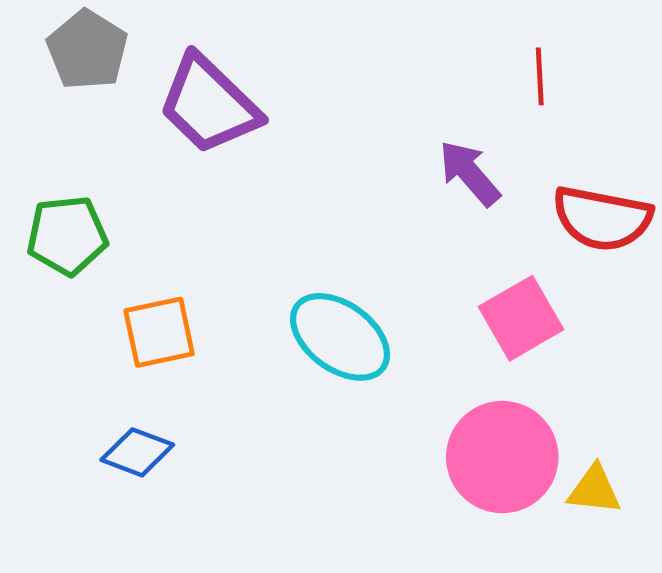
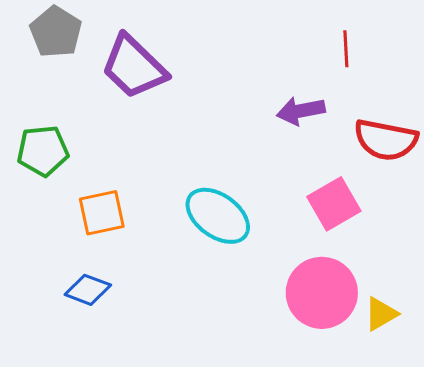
purple arrow: (469, 173) -> (301, 111), turned -60
yellow triangle: (594, 490) -> (381, 314), turned -36

